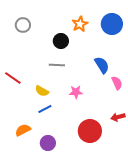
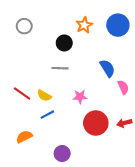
red line: (13, 78) -> (22, 94), moved
red circle: (90, 131) -> (96, 123), moved
purple circle: (48, 143) -> (62, 154), moved

